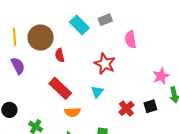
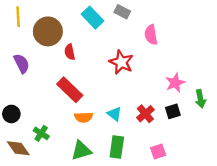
gray rectangle: (105, 20) -> (122, 12), turned 48
yellow line: (15, 37) -> (18, 17), moved
pink star: (161, 76) -> (175, 83), moved
cyan triangle: (97, 92) -> (114, 114), moved, turned -32

